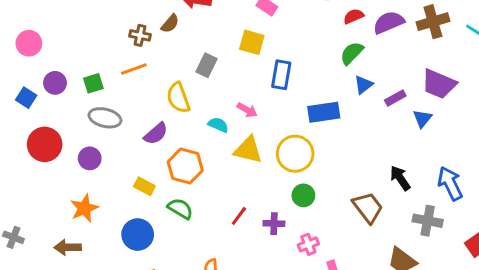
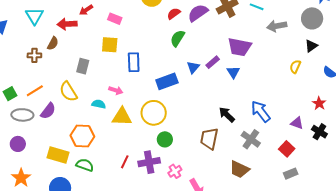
orange line: (134, 69) -> (35, 91), moved
blue triangle: (363, 85) -> (193, 67), moved
purple semicircle: (156, 134) -> (48, 111), moved
yellow rectangle: (144, 186) -> (58, 155), size x1.5
brown trapezoid: (368, 207) -> (209, 139), turned -120
gray cross: (428, 221) -> (251, 139), turned 36
purple cross: (274, 224) -> (149, 162), size x1.5

